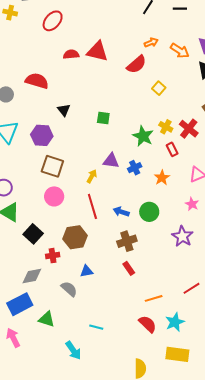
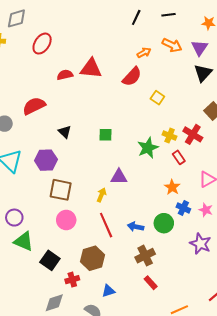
orange arrow: (180, 51) -> (172, 45), moved
red semicircle: (37, 81) -> (34, 106), turned -35
green star: (143, 136) -> (148, 148), turned 30
blue cross: (135, 168) -> (183, 208), moved, turned -32

